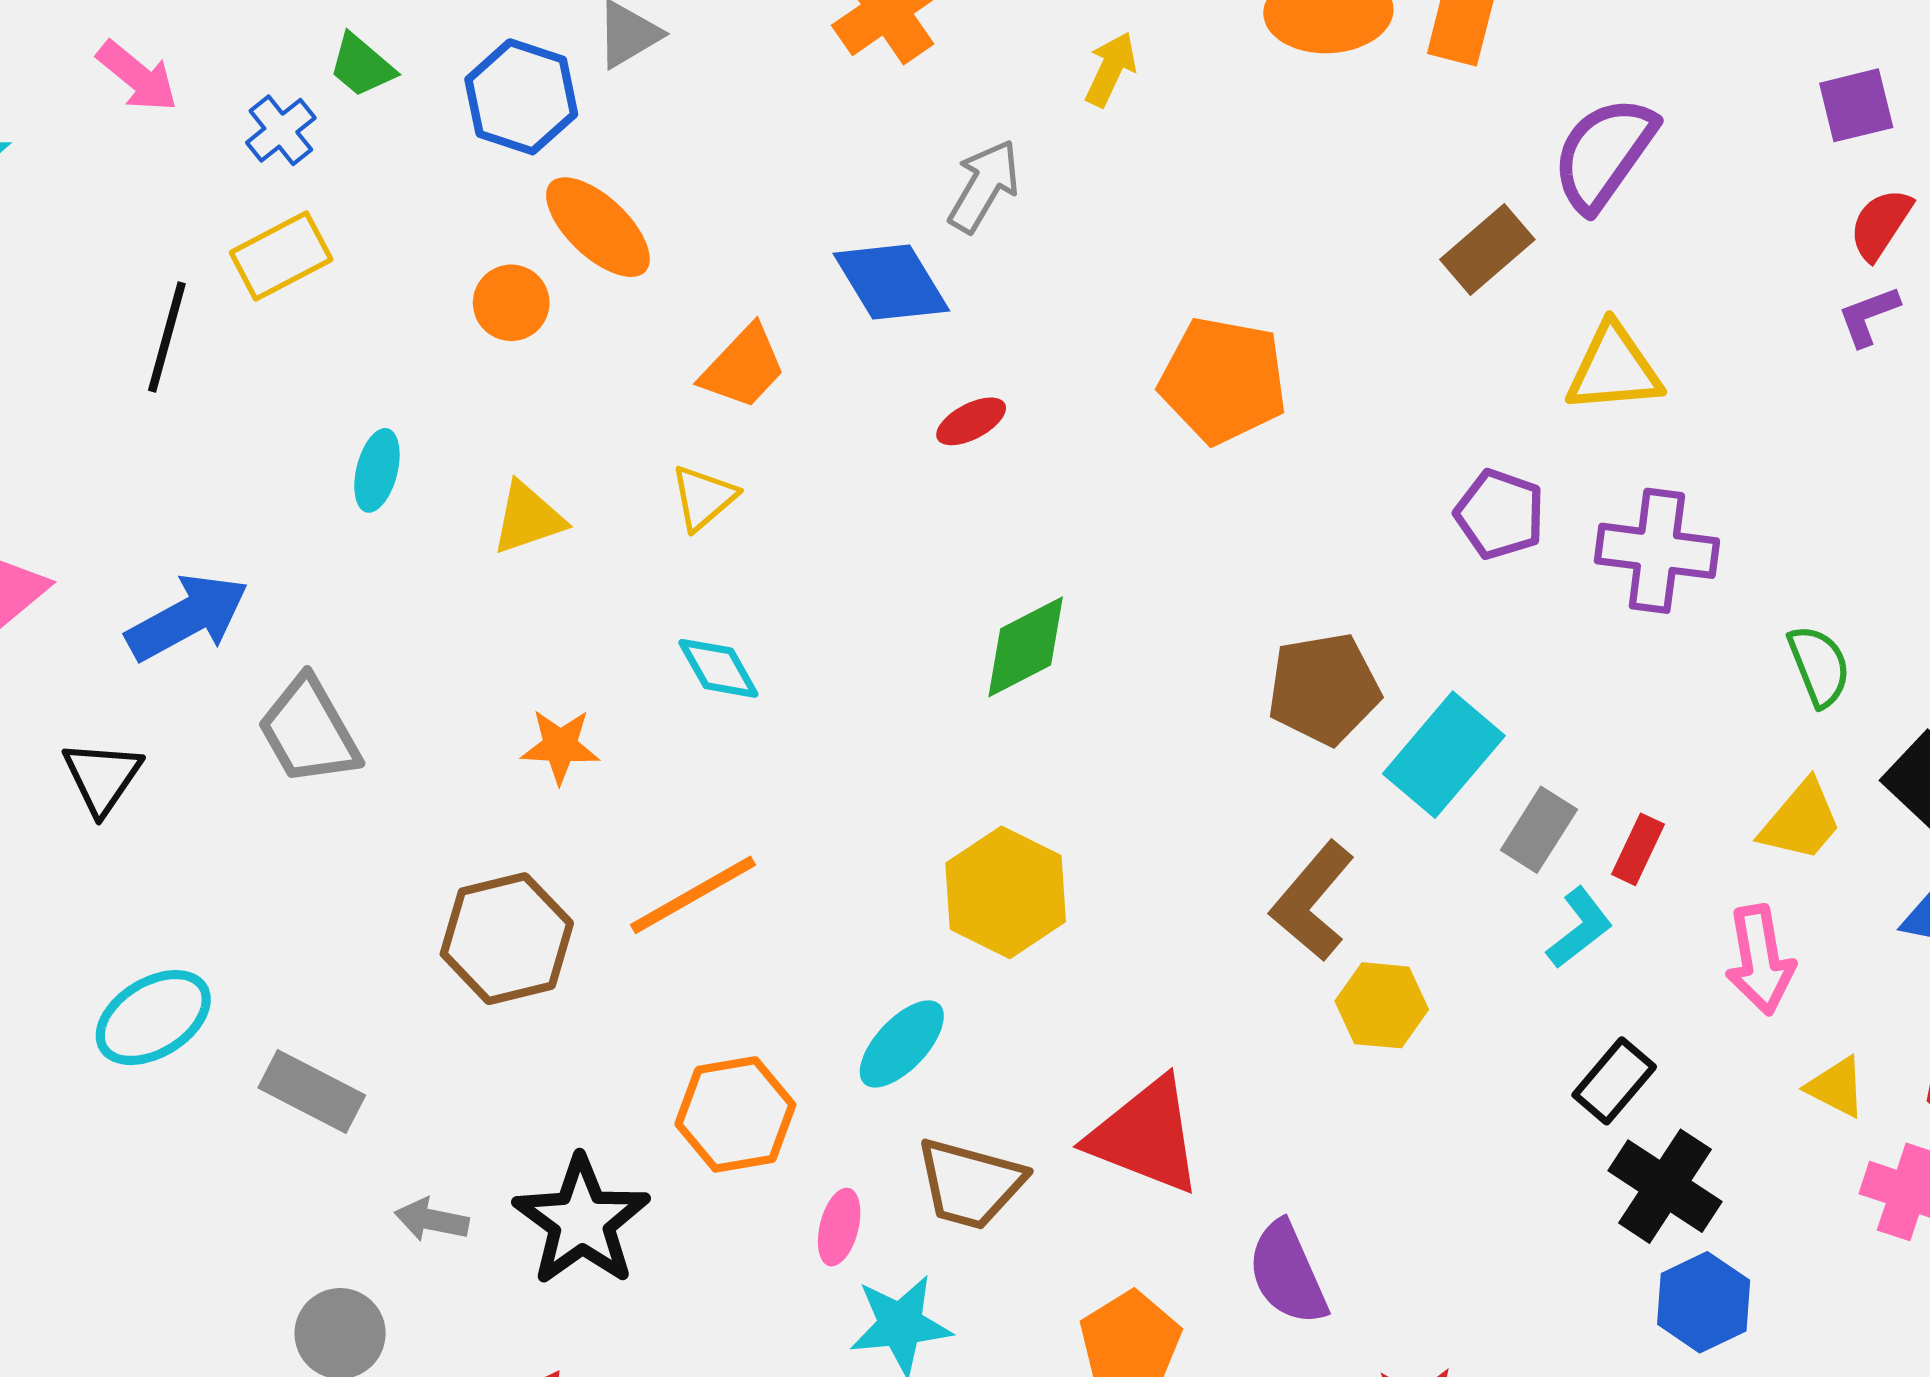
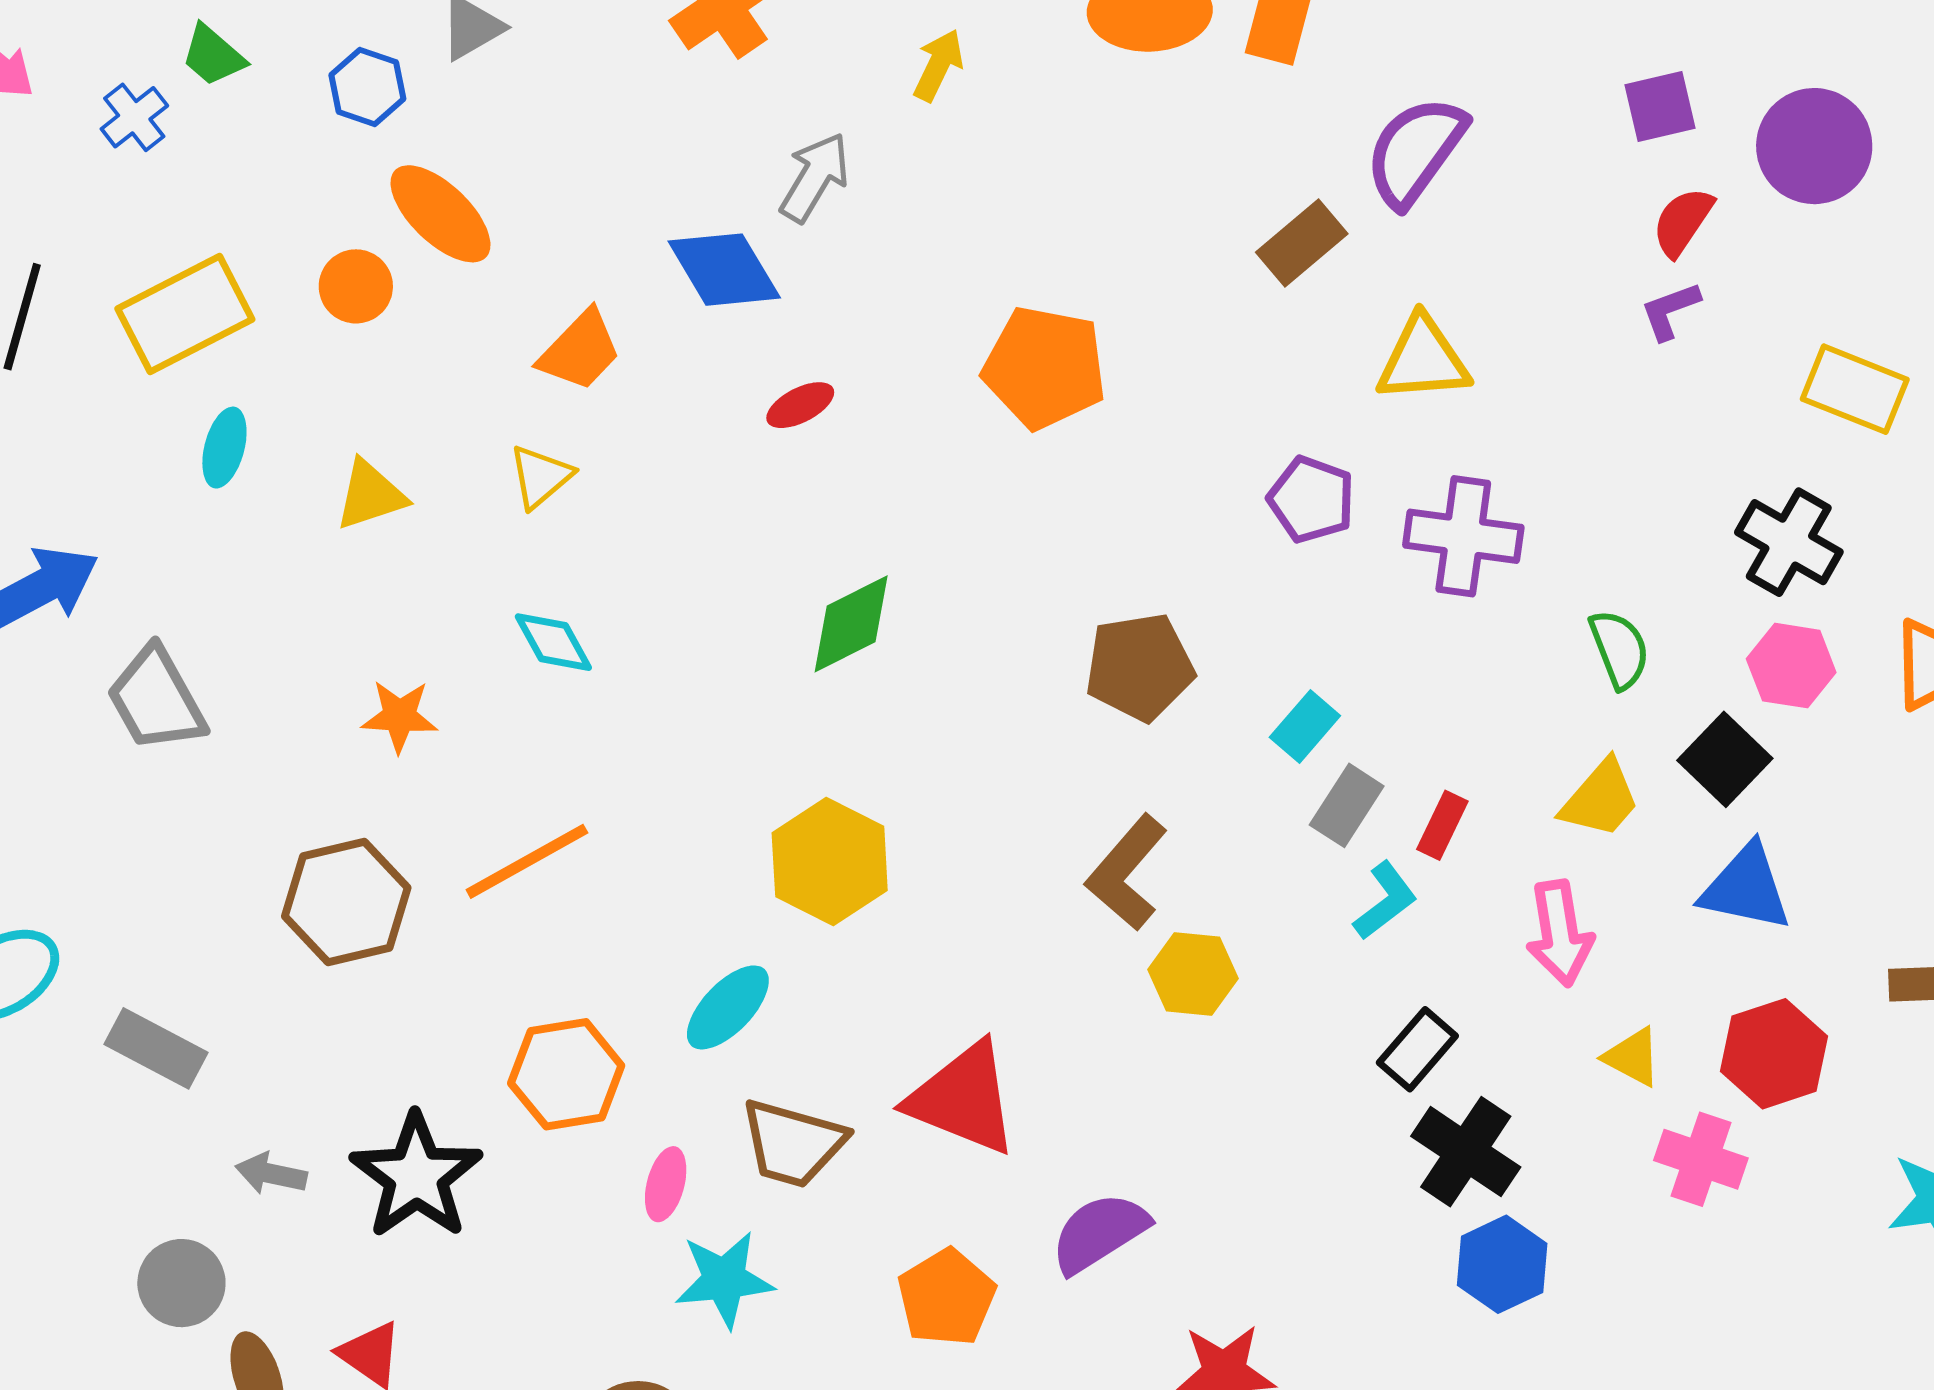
blue hexagon: (521, 97) -> (367, 87), size x0.7
yellow rectangle: (281, 256) -> (185, 314), moved, size x1.4
cyan rectangle: (1444, 755) -> (1305, 726), moved, size x0.6
purple semicircle: (1287, 1273) -> (1099, 1233), turned 81

